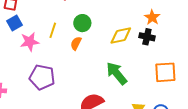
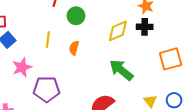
green circle: (82, 23) -> (76, 16), moved
pink star: (30, 42) -> (22, 67), moved

